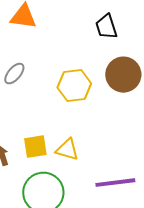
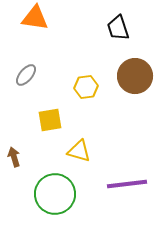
yellow hexagon: (74, 86) -> (86, 87), size x0.7
yellow square: (35, 147) -> (50, 120), moved

